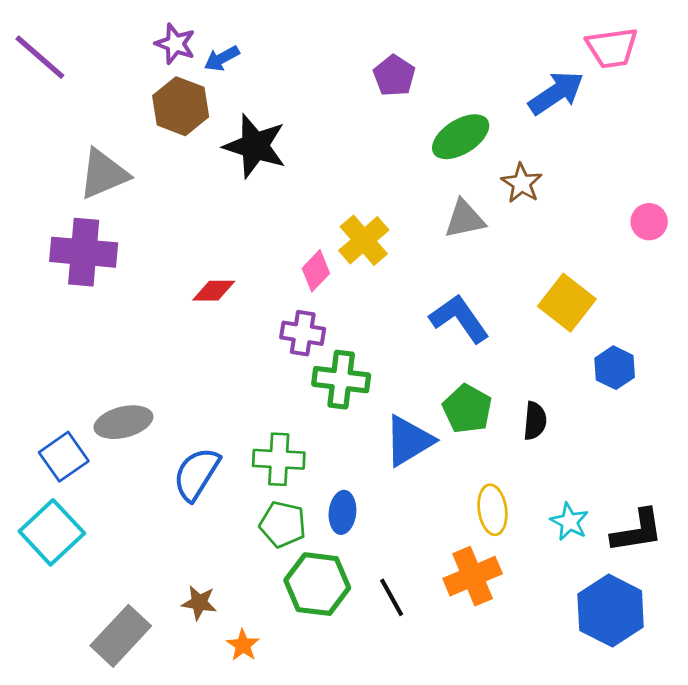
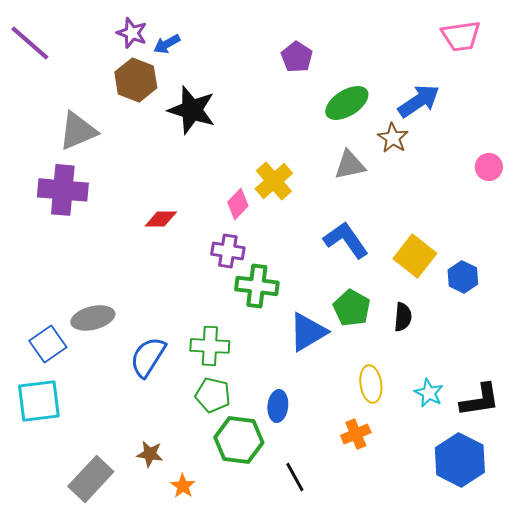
blue arrow: (556, 93) -> (419, 101), moved
yellow square: (567, 303) -> (415, 256), moved
blue ellipse: (342, 512) -> (278, 406), moved
cyan square: (52, 532) -> (39, 401), turned 36
orange cross: (473, 576) -> (356, 434), size x0.7
black line: (392, 597) -> (295, 477), moved

